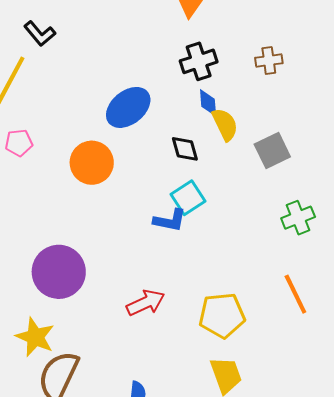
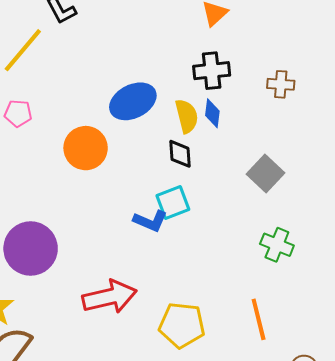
yellow semicircle: (225, 124) -> (187, 116), moved
gray square: (272, 151) -> (266, 174), turned -33
green cross: (298, 218) -> (277, 245), turned 32
red arrow: (146, 303) -> (110, 297), size x1.4

